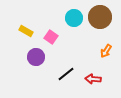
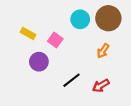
orange arrow: (106, 51) -> (103, 51), moved
red arrow: (93, 79) -> (101, 86), turned -35

